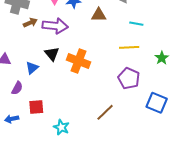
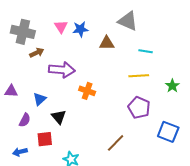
purple arrow: (55, 26) -> (62, 70), moved
black triangle: (52, 54) -> (59, 117), moved
orange cross: (78, 61) -> (87, 91), size x0.7

